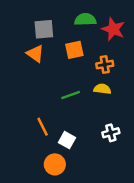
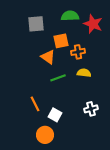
orange triangle: (35, 54) -> (48, 57), moved
orange cross: (105, 65) -> (78, 52), moved

